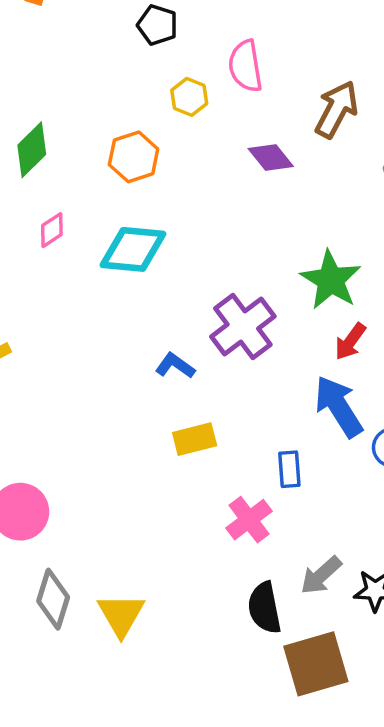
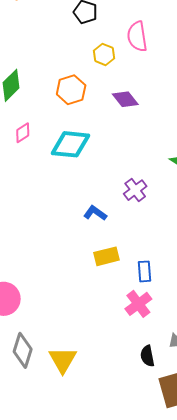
purple diamond: (271, 157) -> (125, 99), moved
purple cross: (243, 326) -> (135, 190), size x0.6
blue rectangle: (289, 469) -> (145, 271), moved
black semicircle: (265, 608) -> (147, 356), size x0.7

